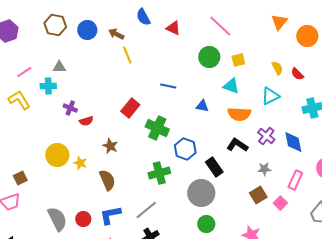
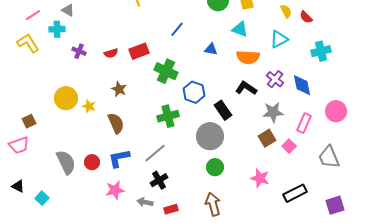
gray triangle: (59, 67) -> (68, 10), turned 32
blue line: (168, 86) -> (177, 29), turned -63
red rectangle: (130, 108) -> (139, 51), turned 30
red semicircle: (86, 121) -> (111, 53), moved
gray star: (264, 169) -> (273, 112), size x1.5

